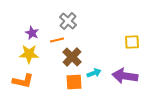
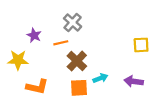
yellow star: (29, 54) -> (18, 60), moved
purple arrow: (125, 76) -> (134, 81), size x0.7
orange L-shape: (23, 81) -> (37, 87), moved

